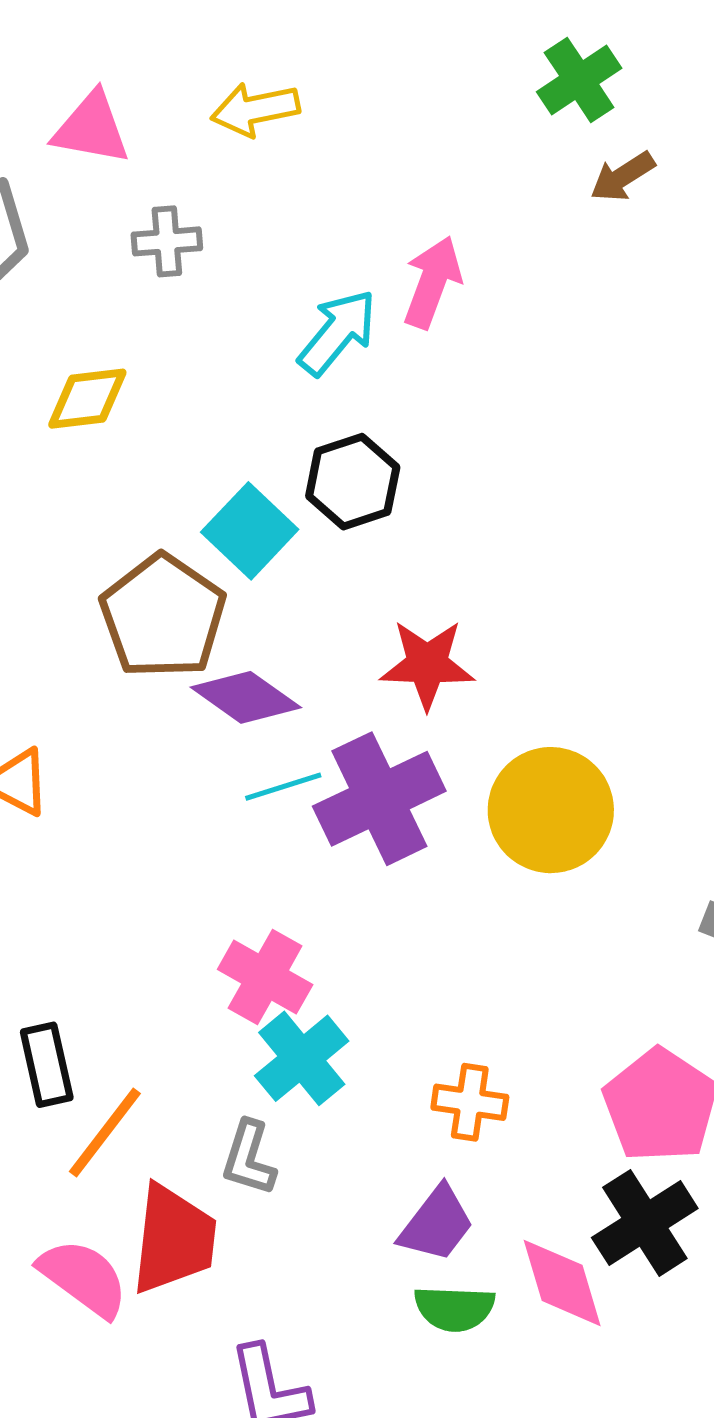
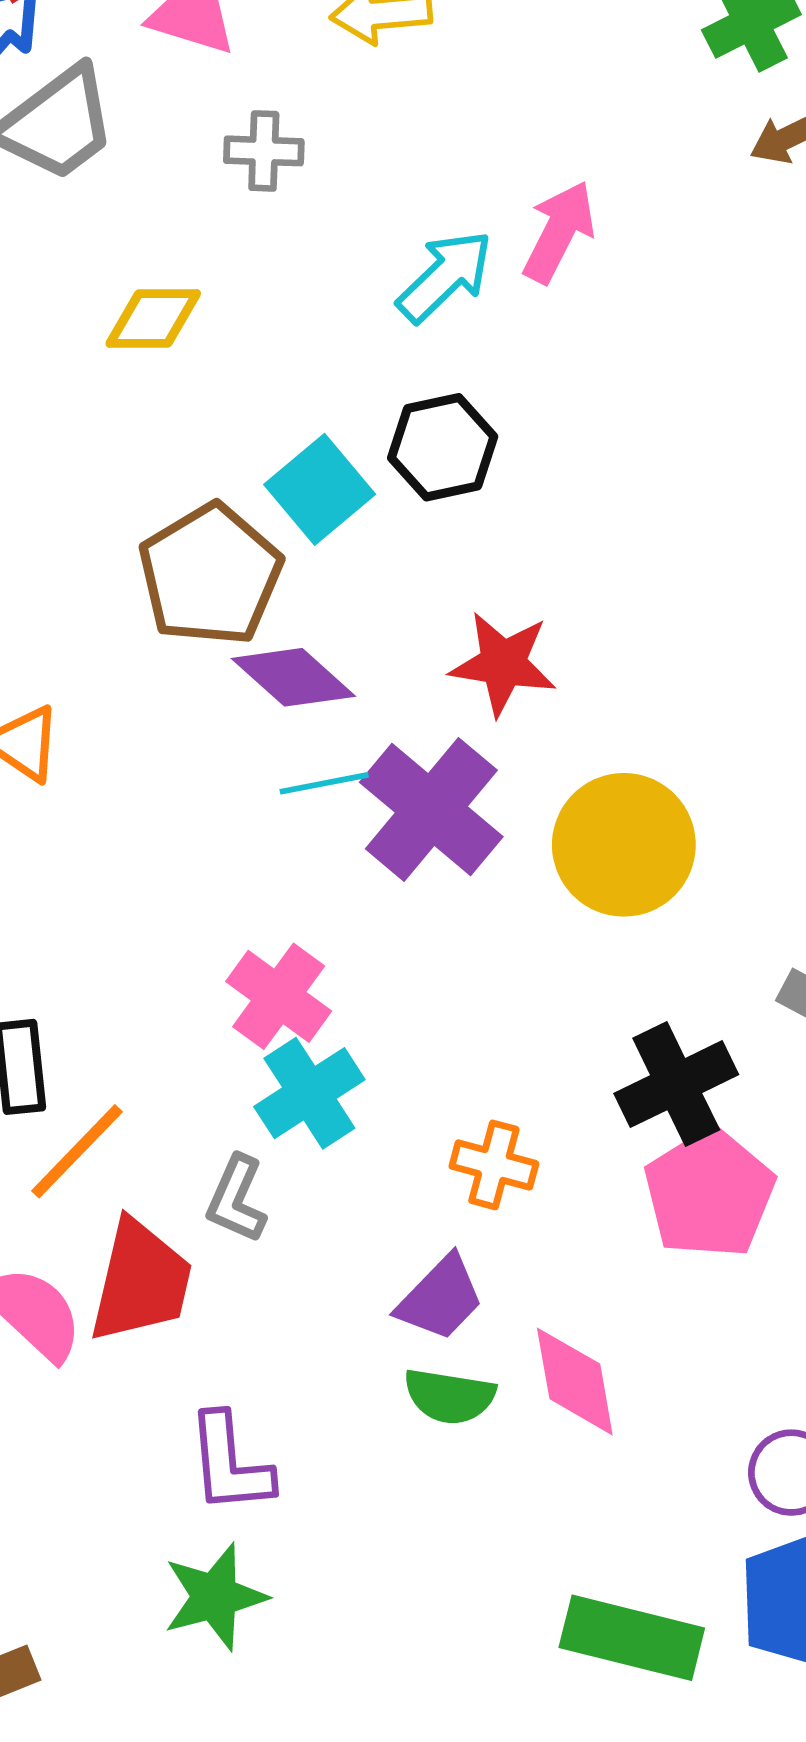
purple cross: (379, 799) -> (431, 810), turned -31
black cross: (645, 1223) -> (676, 1084), moved

